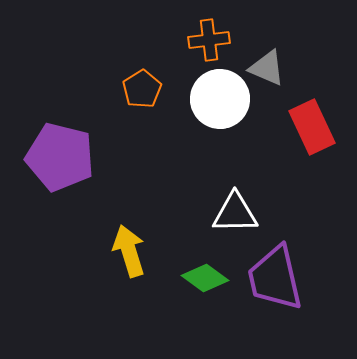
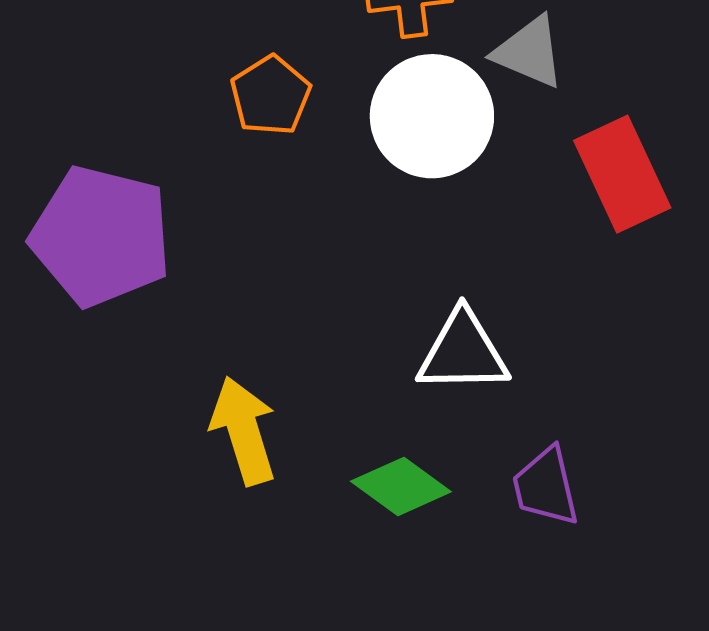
purple trapezoid: (275, 278) -> (546, 486), size x0.6

